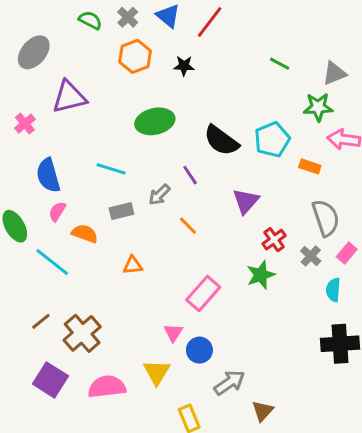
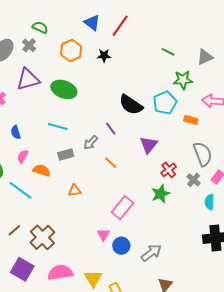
gray cross: (128, 17) -> (29, 45), moved
green star: (318, 107) -> (183, 80), moved
green ellipse: (155, 121) -> (64, 89), moved, turned 35
blue semicircle: (48, 175) -> (16, 132), size x0.6
yellow triangle: (157, 372) -> (93, 279), moved
gray arrow: (229, 383) -> (151, 253), moved

